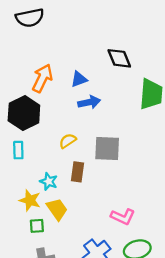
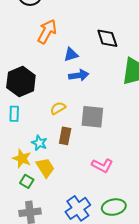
orange arrow: (42, 78) -> (47, 31), moved
pink L-shape: (123, 217) -> (102, 165), moved
green square: (37, 226) -> (27, 181), turned 32

